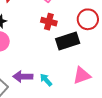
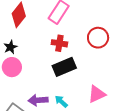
black rectangle: (68, 41) -> (64, 67), moved

